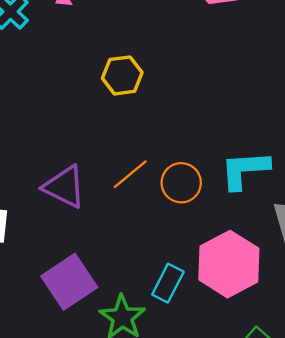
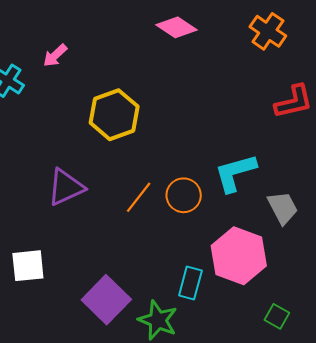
yellow hexagon: (122, 75) -> (114, 115), size x1.4
purple triangle: (64, 187) -> (66, 187), moved, turned -39

